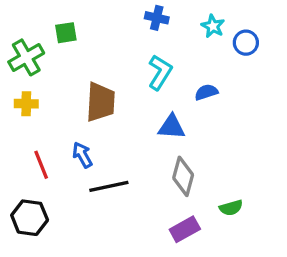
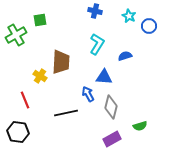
yellow cross: (26, 104) -> (40, 76), moved, turned 32
blue arrow: (82, 155) -> (88, 94), moved

